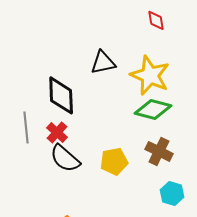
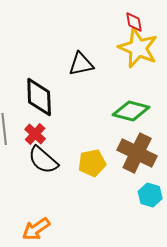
yellow star: (150, 75) -> (138, 48), moved
brown cross: (159, 151) -> (137, 153), size x1.4

